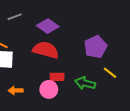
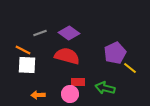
gray line: (15, 17) -> (40, 33), moved
yellow line: (110, 73) -> (130, 68), moved

